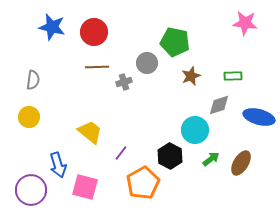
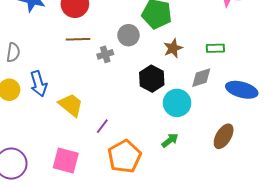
black hexagon: (170, 156) -> (152, 79), moved
green arrow: (211, 159) -> (170, 140), moved
blue arrow: (58, 165) -> (38, 84), moved

